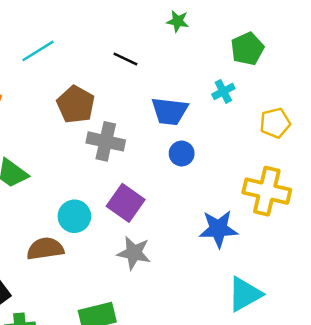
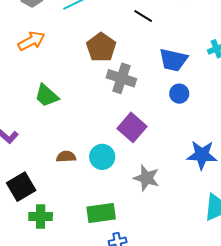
cyan circle: (74, 216) -> (102, 157), moved
brown semicircle: (45, 249) -> (66, 157), size x0.7
gray star: (134, 253) -> (146, 178), moved

